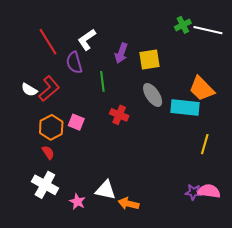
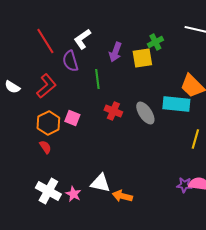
green cross: (183, 25) -> (155, 42), moved
white semicircle: (29, 90) -> (12, 87), moved
gray ellipse: (153, 95) -> (145, 113), moved
white cross: (45, 185) -> (48, 191), moved

